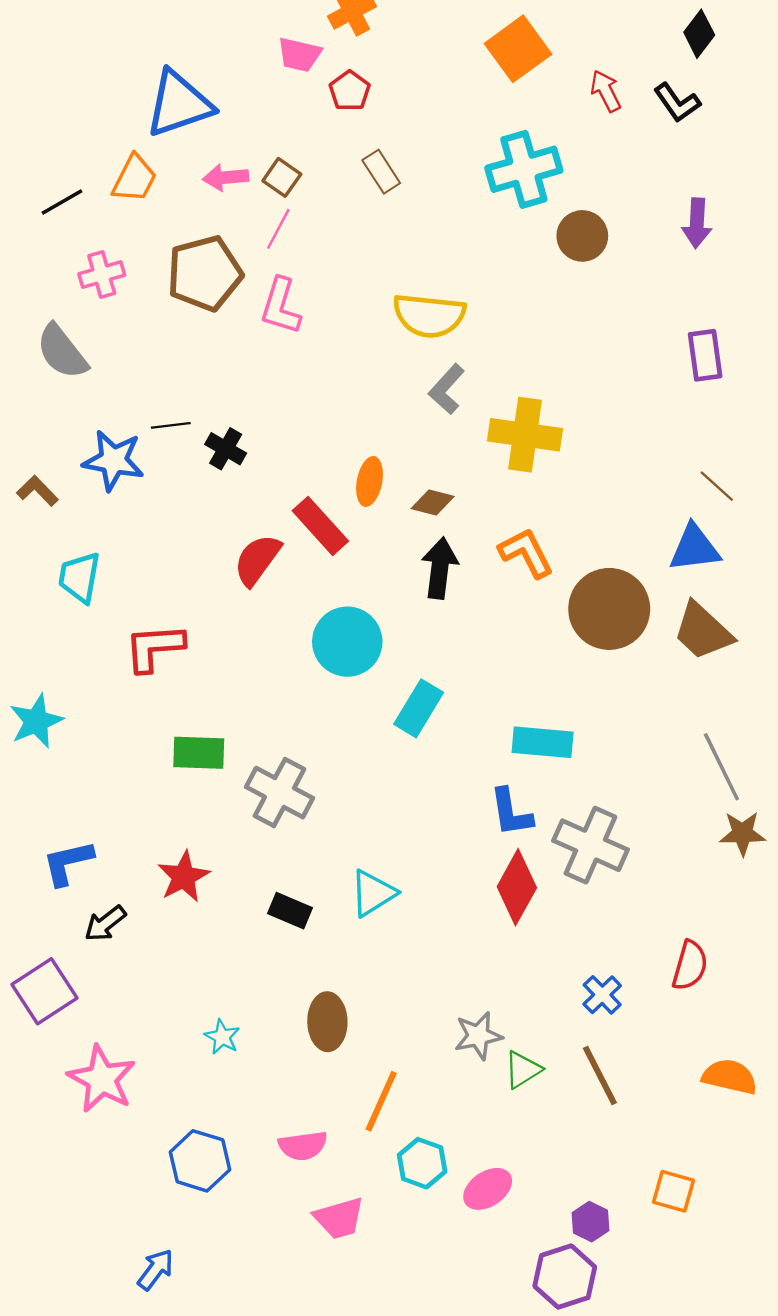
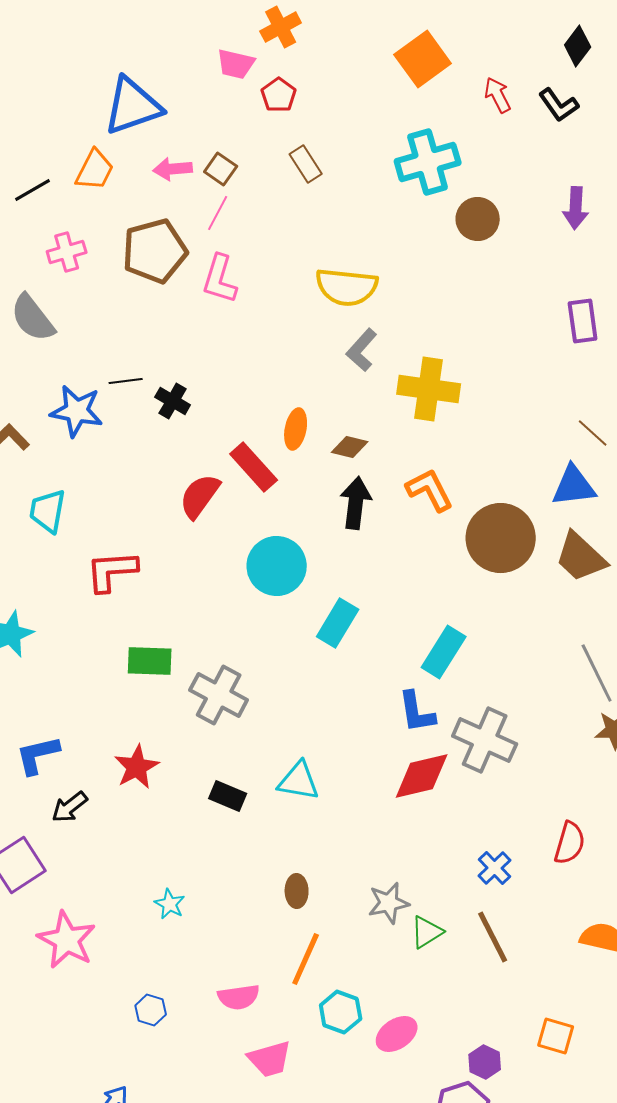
cyan rectangle: (543, 742) -> (444, 652), turned -63
red diamond: (517, 887) -> (422, 776), turned 48
cyan triangle: (373, 893) -> (299, 781), turned 42
brown ellipse: (327, 1022) -> (297, 891), moved, size x0.7
blue hexagon: (200, 1161) -> (151, 1010), size x0.6

